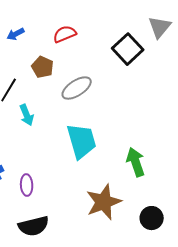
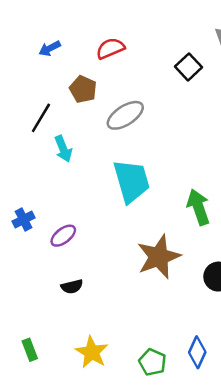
black square: (128, 49) -> (189, 67), size x0.7
purple ellipse: (27, 185) -> (63, 236), turned 55
black semicircle: (34, 226) -> (72, 286), size x0.6

